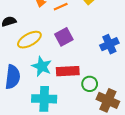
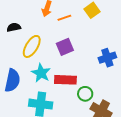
yellow ellipse: (29, 40) -> (32, 46), turned -35

